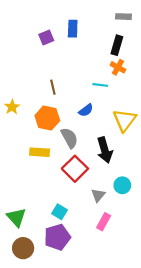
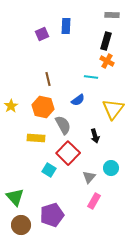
yellow star: (12, 107) -> (11, 106), moved
black arrow: (105, 150) -> (95, 136), size x0.6
cyan square: (59, 212) -> (49, 170), moved

